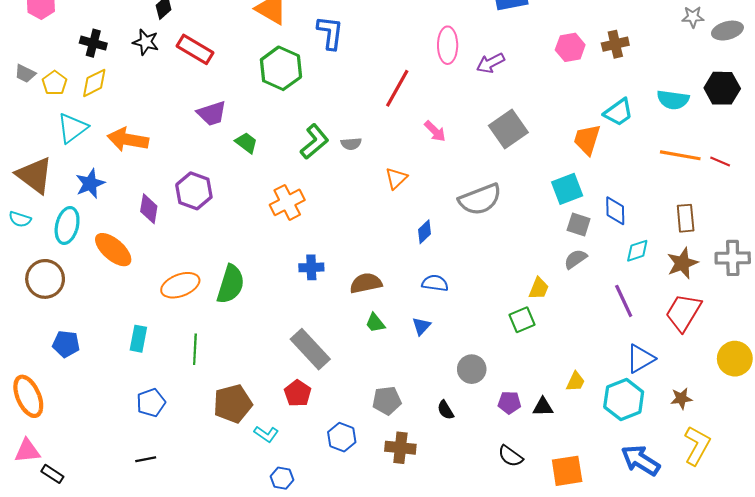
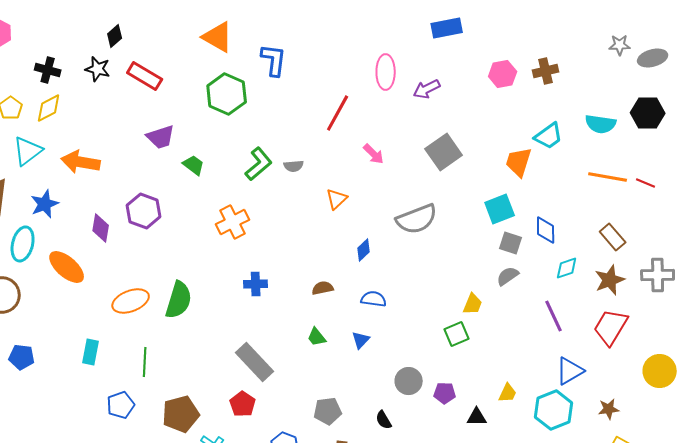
brown rectangle: (686, 218) -> (613, 237), turned -36
brown semicircle: (366, 283) -> (323, 288), moved, size x0.7
blue pentagon: (151, 403) -> (121, 405), moved
purple pentagon: (509, 403) -> (445, 393), moved

